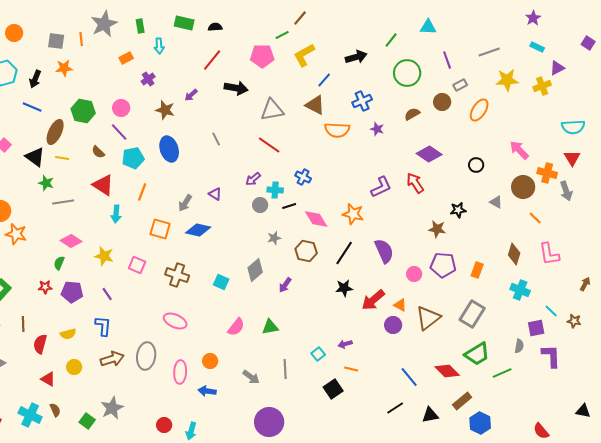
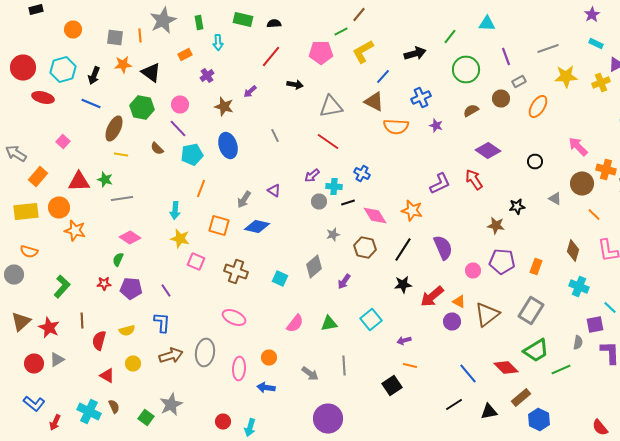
black arrow: (236, 88) -> (295, 84), size x0.7
black triangle: (35, 157) -> (151, 72), moved
red triangle: (103, 185) -> (79, 182), moved, turned -35
yellow star: (104, 256) -> (180, 238), moved
cyan square: (318, 354) -> (371, 320), moved, size x1.5

